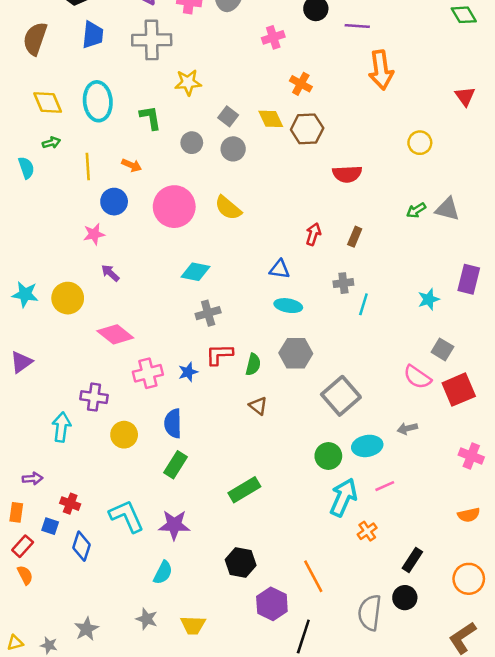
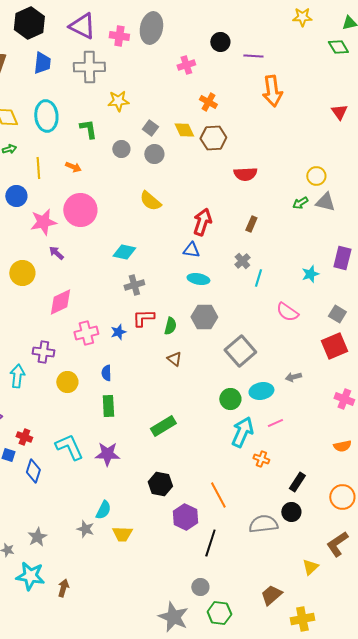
yellow circle: (420, 143) -> (316, 176), moved
blue circle: (114, 202) -> (16, 196), moved
pink circle: (174, 207) -> (80, 210), moved
pink star: (94, 234) -> (43, 222), size x1.5
red arrow: (313, 234) -> (202, 222), moved, size x1.5
gray cross: (343, 283) -> (242, 261), turned -35
pink diamond: (115, 334) -> (60, 302), turned -64
gray square: (442, 349) -> (337, 314), moved
pink semicircle: (417, 377) -> (287, 312), moved
blue semicircle: (173, 423) -> (106, 373), size x0.7
green rectangle: (175, 465) -> (108, 406), turned -35
orange cross: (367, 531) -> (261, 459), turned -35
cyan semicircle: (163, 573) -> (103, 510), moved
gray semicircle: (370, 613) -> (263, 524), turned 76

